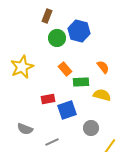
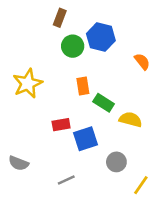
orange semicircle: (103, 67) -> (142, 62), moved
orange rectangle: (65, 69) -> (83, 86), turned 32
green rectangle: (81, 82) -> (104, 103), turned 35
gray semicircle: (25, 129) -> (19, 163), moved

